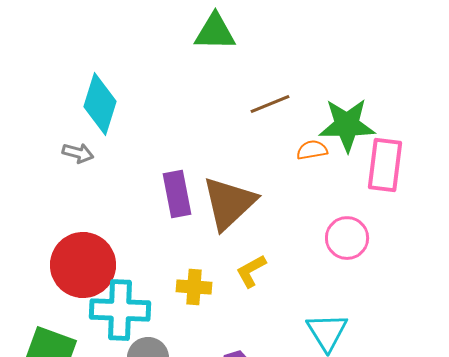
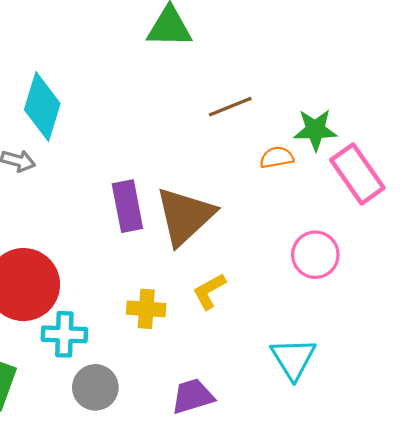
green star: (347, 125) -> (315, 130), size x0.7
pink rectangle: (385, 165) -> (357, 174), turned -42
cyan cross: (120, 310) -> (64, 334), size x0.7

